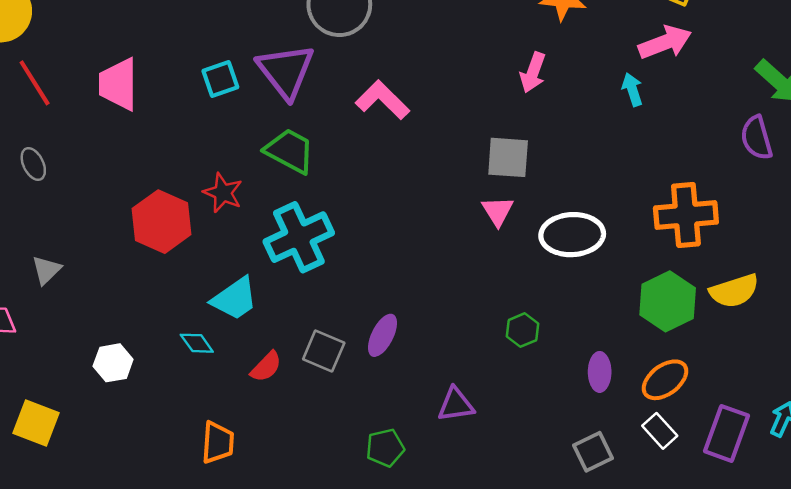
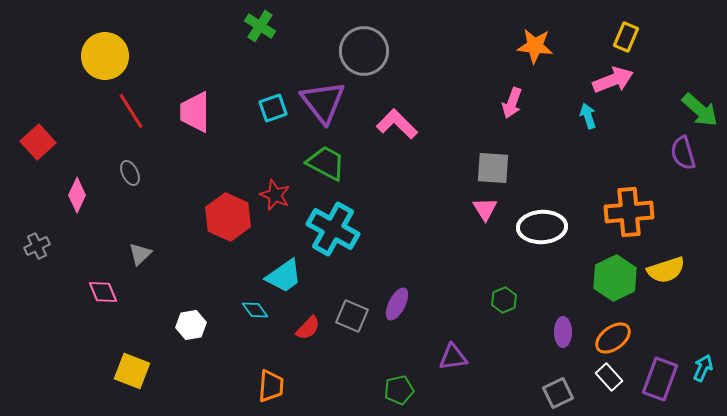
cyan cross: (299, 237) -> (333, 229), turned -36

